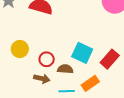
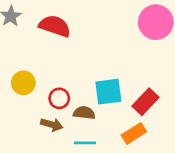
cyan square: (82, 53) -> (108, 92), turned -35
orange rectangle: (90, 83) -> (134, 133), moved

